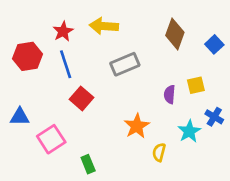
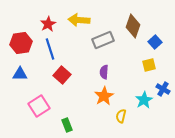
blue square: (214, 44) -> (155, 42), moved
gray rectangle: (125, 64) -> (103, 40), moved
purple semicircle: (170, 94) -> (104, 72), moved
blue triangle: (20, 117) -> (20, 74), moved

